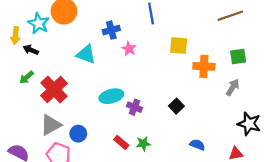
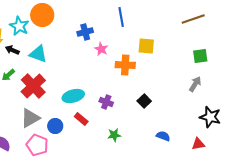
cyan triangle: (86, 54) -> (38, 54), moved
orange cross: (204, 66) -> (125, 65), moved
cyan ellipse: (111, 96) -> (73, 96), moved
red rectangle: (121, 142) -> (81, 119), moved

